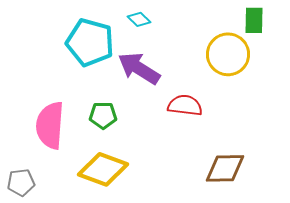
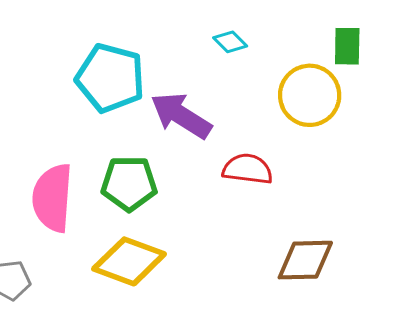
cyan diamond: (139, 19) -> (230, 42), moved
green pentagon: (103, 115) -> (129, 183), size x1.4

